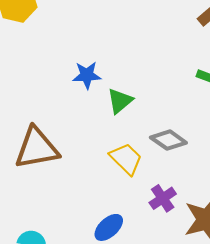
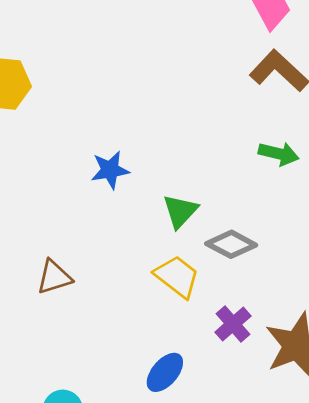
green triangle: (120, 101) -> (180, 211), moved
brown triangle: (37, 148) -> (54, 277), size x0.6

